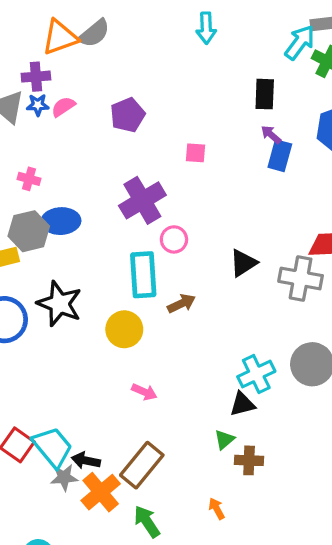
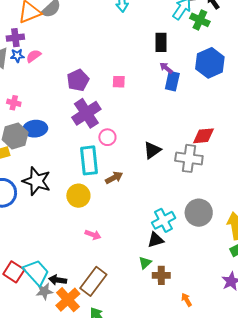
purple pentagon: (128, 115) -> (78, 80), moved
orange arrow: (217, 509) -> (186, 300), moved

